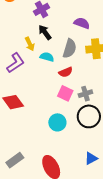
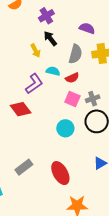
cyan semicircle: (47, 57) -> (53, 71), moved
purple L-shape: (16, 63) -> (34, 84), moved

